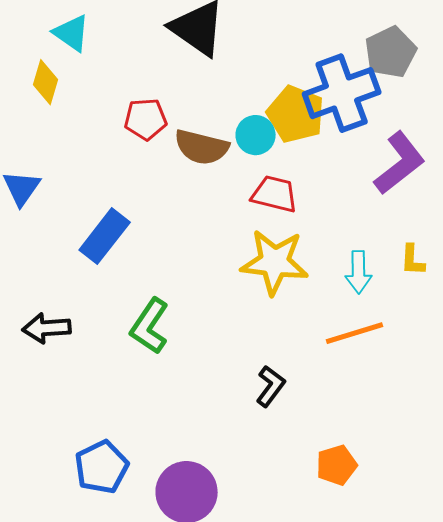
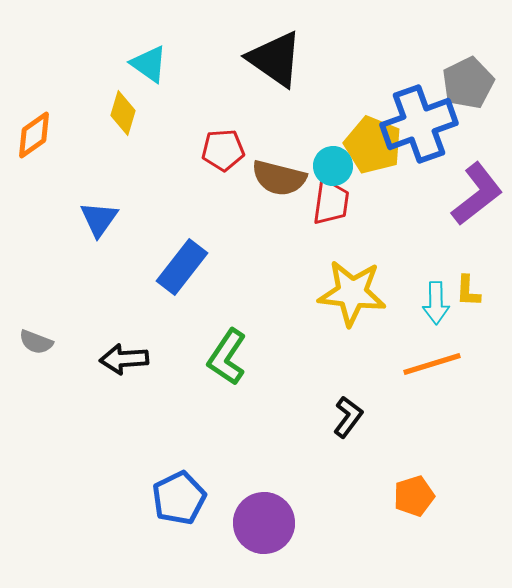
red trapezoid: (275, 194) -> (331, 202), moved, turned 84
yellow L-shape: (413, 260) -> (468, 291), moved

